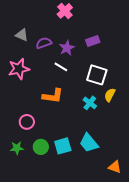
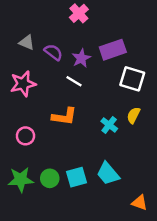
purple rectangle: (93, 41) -> (113, 50), size x1.5
purple semicircle: (44, 43) -> (53, 52), turned 56
white square: (97, 75) -> (132, 79), moved
pink circle: (27, 122) -> (25, 136), moved
green star: (17, 148) -> (21, 180), size x1.5

